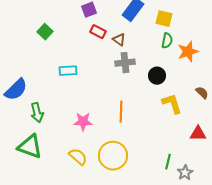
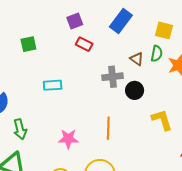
yellow square: (164, 19) -> (164, 30), moved
green square: (45, 32) -> (28, 44), turned 35
brown triangle: (119, 40) -> (137, 59), moved
black circle: (157, 76) -> (135, 90), moved

